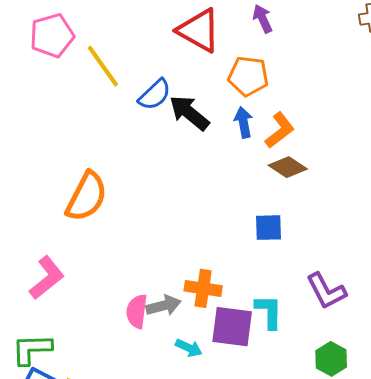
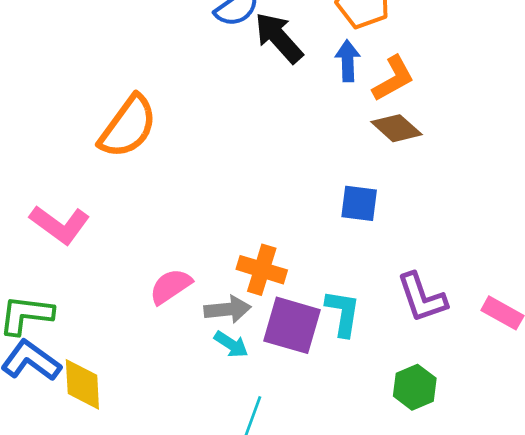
pink L-shape: (47, 278) -> (60, 225), turned 66
gray arrow: (164, 306) -> (228, 309), moved
pink semicircle: (137, 311) -> (171, 286), turned 40

